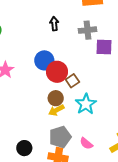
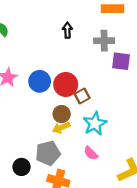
blue circle: (44, 60) -> (40, 81), moved
gray pentagon: (60, 137) -> (48, 153), moved
pink semicircle: (86, 143) -> (91, 153), moved

